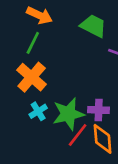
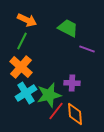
purple cross: (99, 110) -> (72, 83), moved
cyan cross: (38, 111) -> (26, 93), size x1.5

